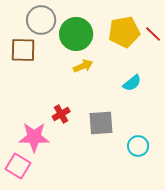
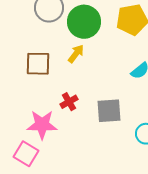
brown square: (23, 50) -> (38, 64), moved
yellow arrow: (83, 66) -> (76, 54), moved, turned -30

